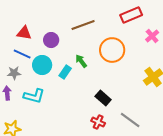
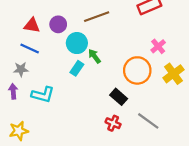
pink cross: (152, 36) -> (158, 46), moved
purple circle: (51, 40) -> (58, 24), moved
orange circle: (112, 50) -> (137, 70), moved
cyan circle: (42, 65) -> (77, 43), moved

